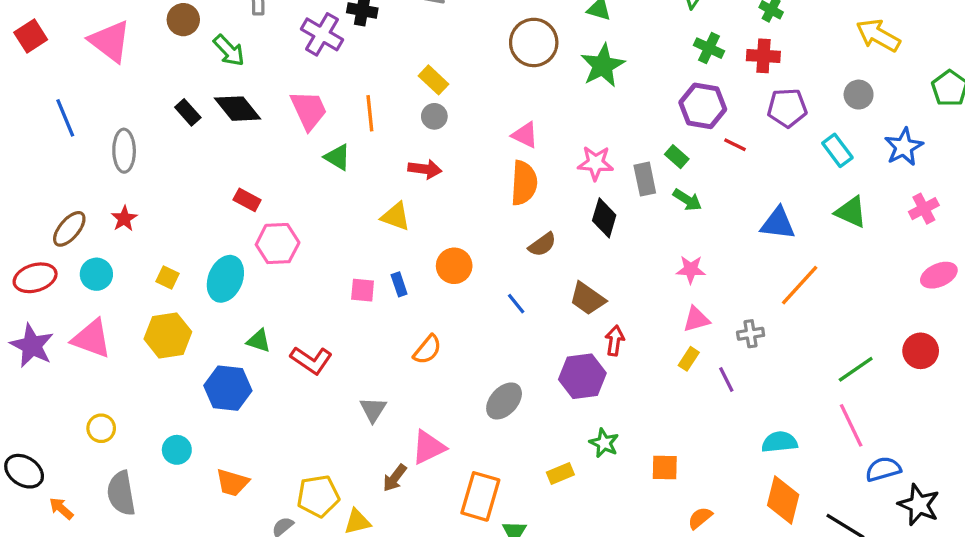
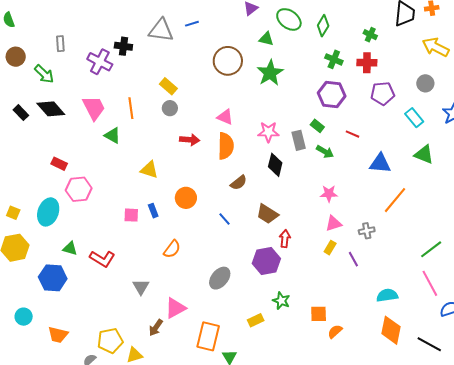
red line: (735, 145) -> (353, 134), moved
red arrow: (425, 169) -> (190, 140), moved
orange semicircle: (700, 518) -> (335, 331), moved

